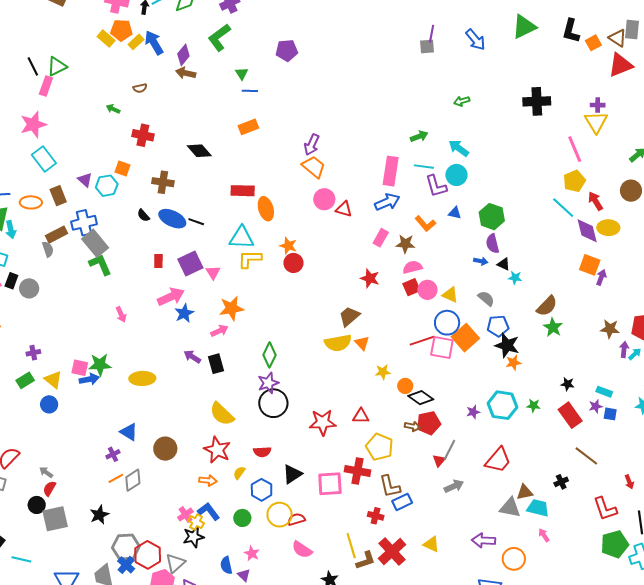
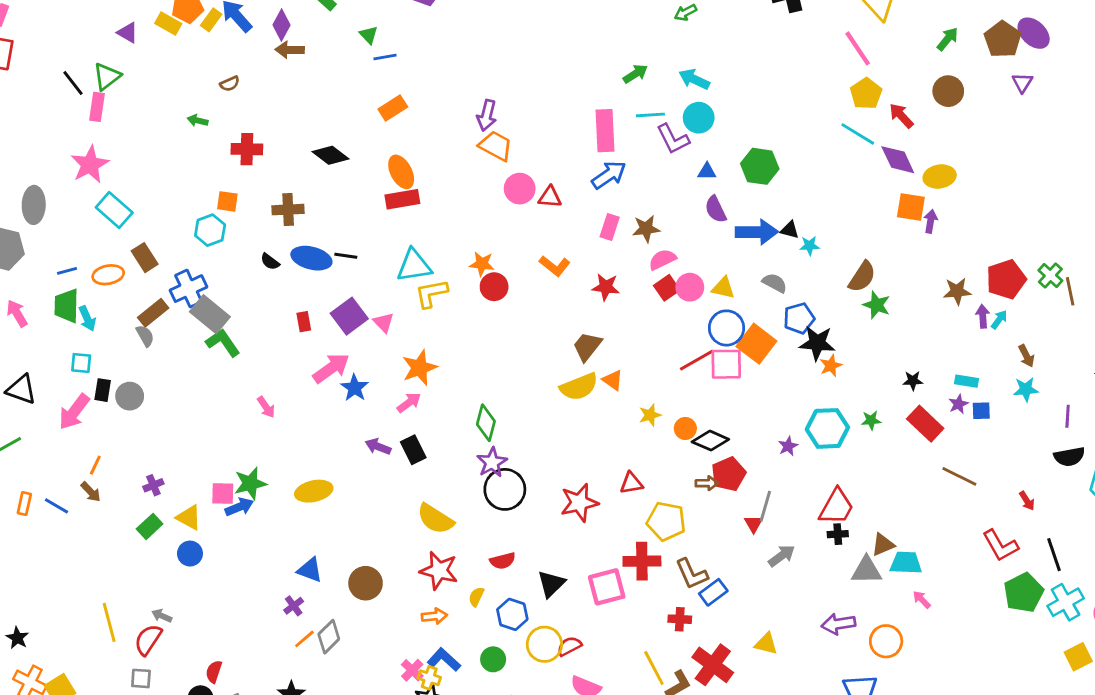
purple triangle: (85, 180) -> (128, 33), moved
orange ellipse: (266, 209) -> (401, 172), moved
orange L-shape: (425, 224) -> (555, 266), moved
yellow ellipse: (608, 228) -> (940, 176), moved
purple semicircle: (493, 244) -> (716, 209), moved
blue arrow: (481, 261) -> (757, 232), size x2.0
gray arrow: (46, 472) -> (162, 616), moved
black cross: (561, 482) -> (838, 534), moved, turned 32

